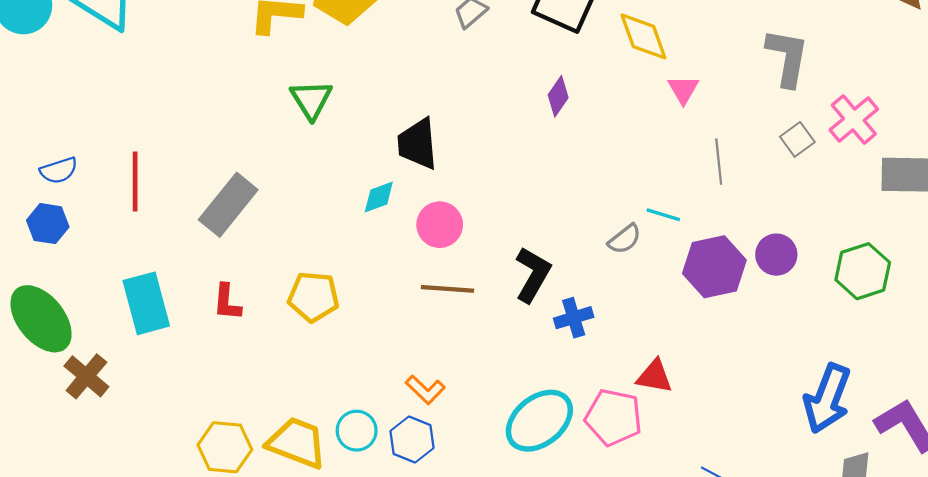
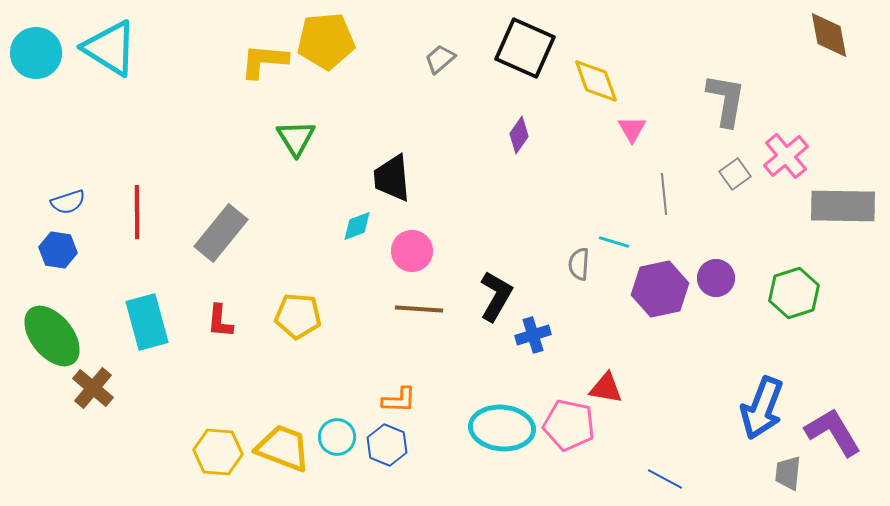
gray semicircle: (625, 239) -> (579, 264), turned 132
orange L-shape: (425, 390) -> (399, 400), turned -42
cyan ellipse: (539, 421) -> (502, 428), turned 44

